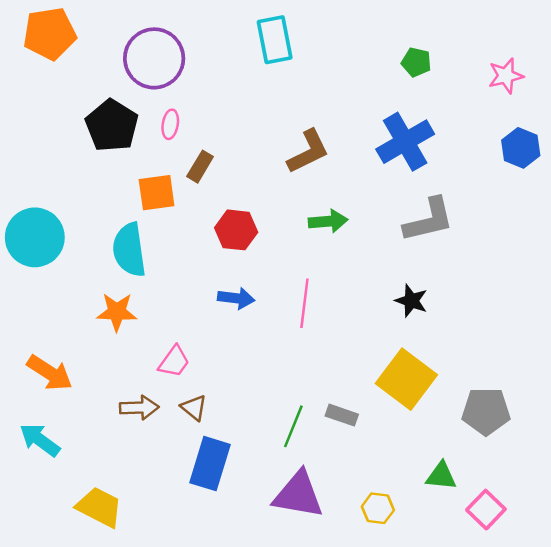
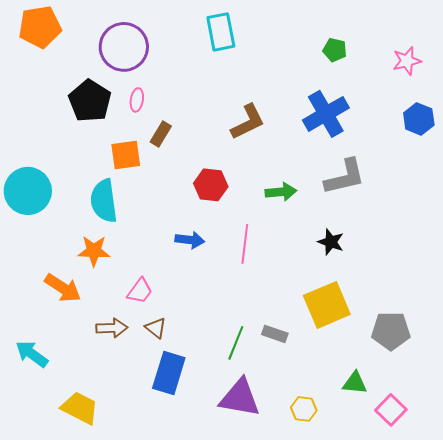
green arrow: (328, 221) -> (281, 192), moved
red hexagon: (236, 230) -> (211, 185), moved
orange arrow: (50, 373) -> (63, 288), moved
yellow square: (406, 379) -> (327, 305), turned 30

